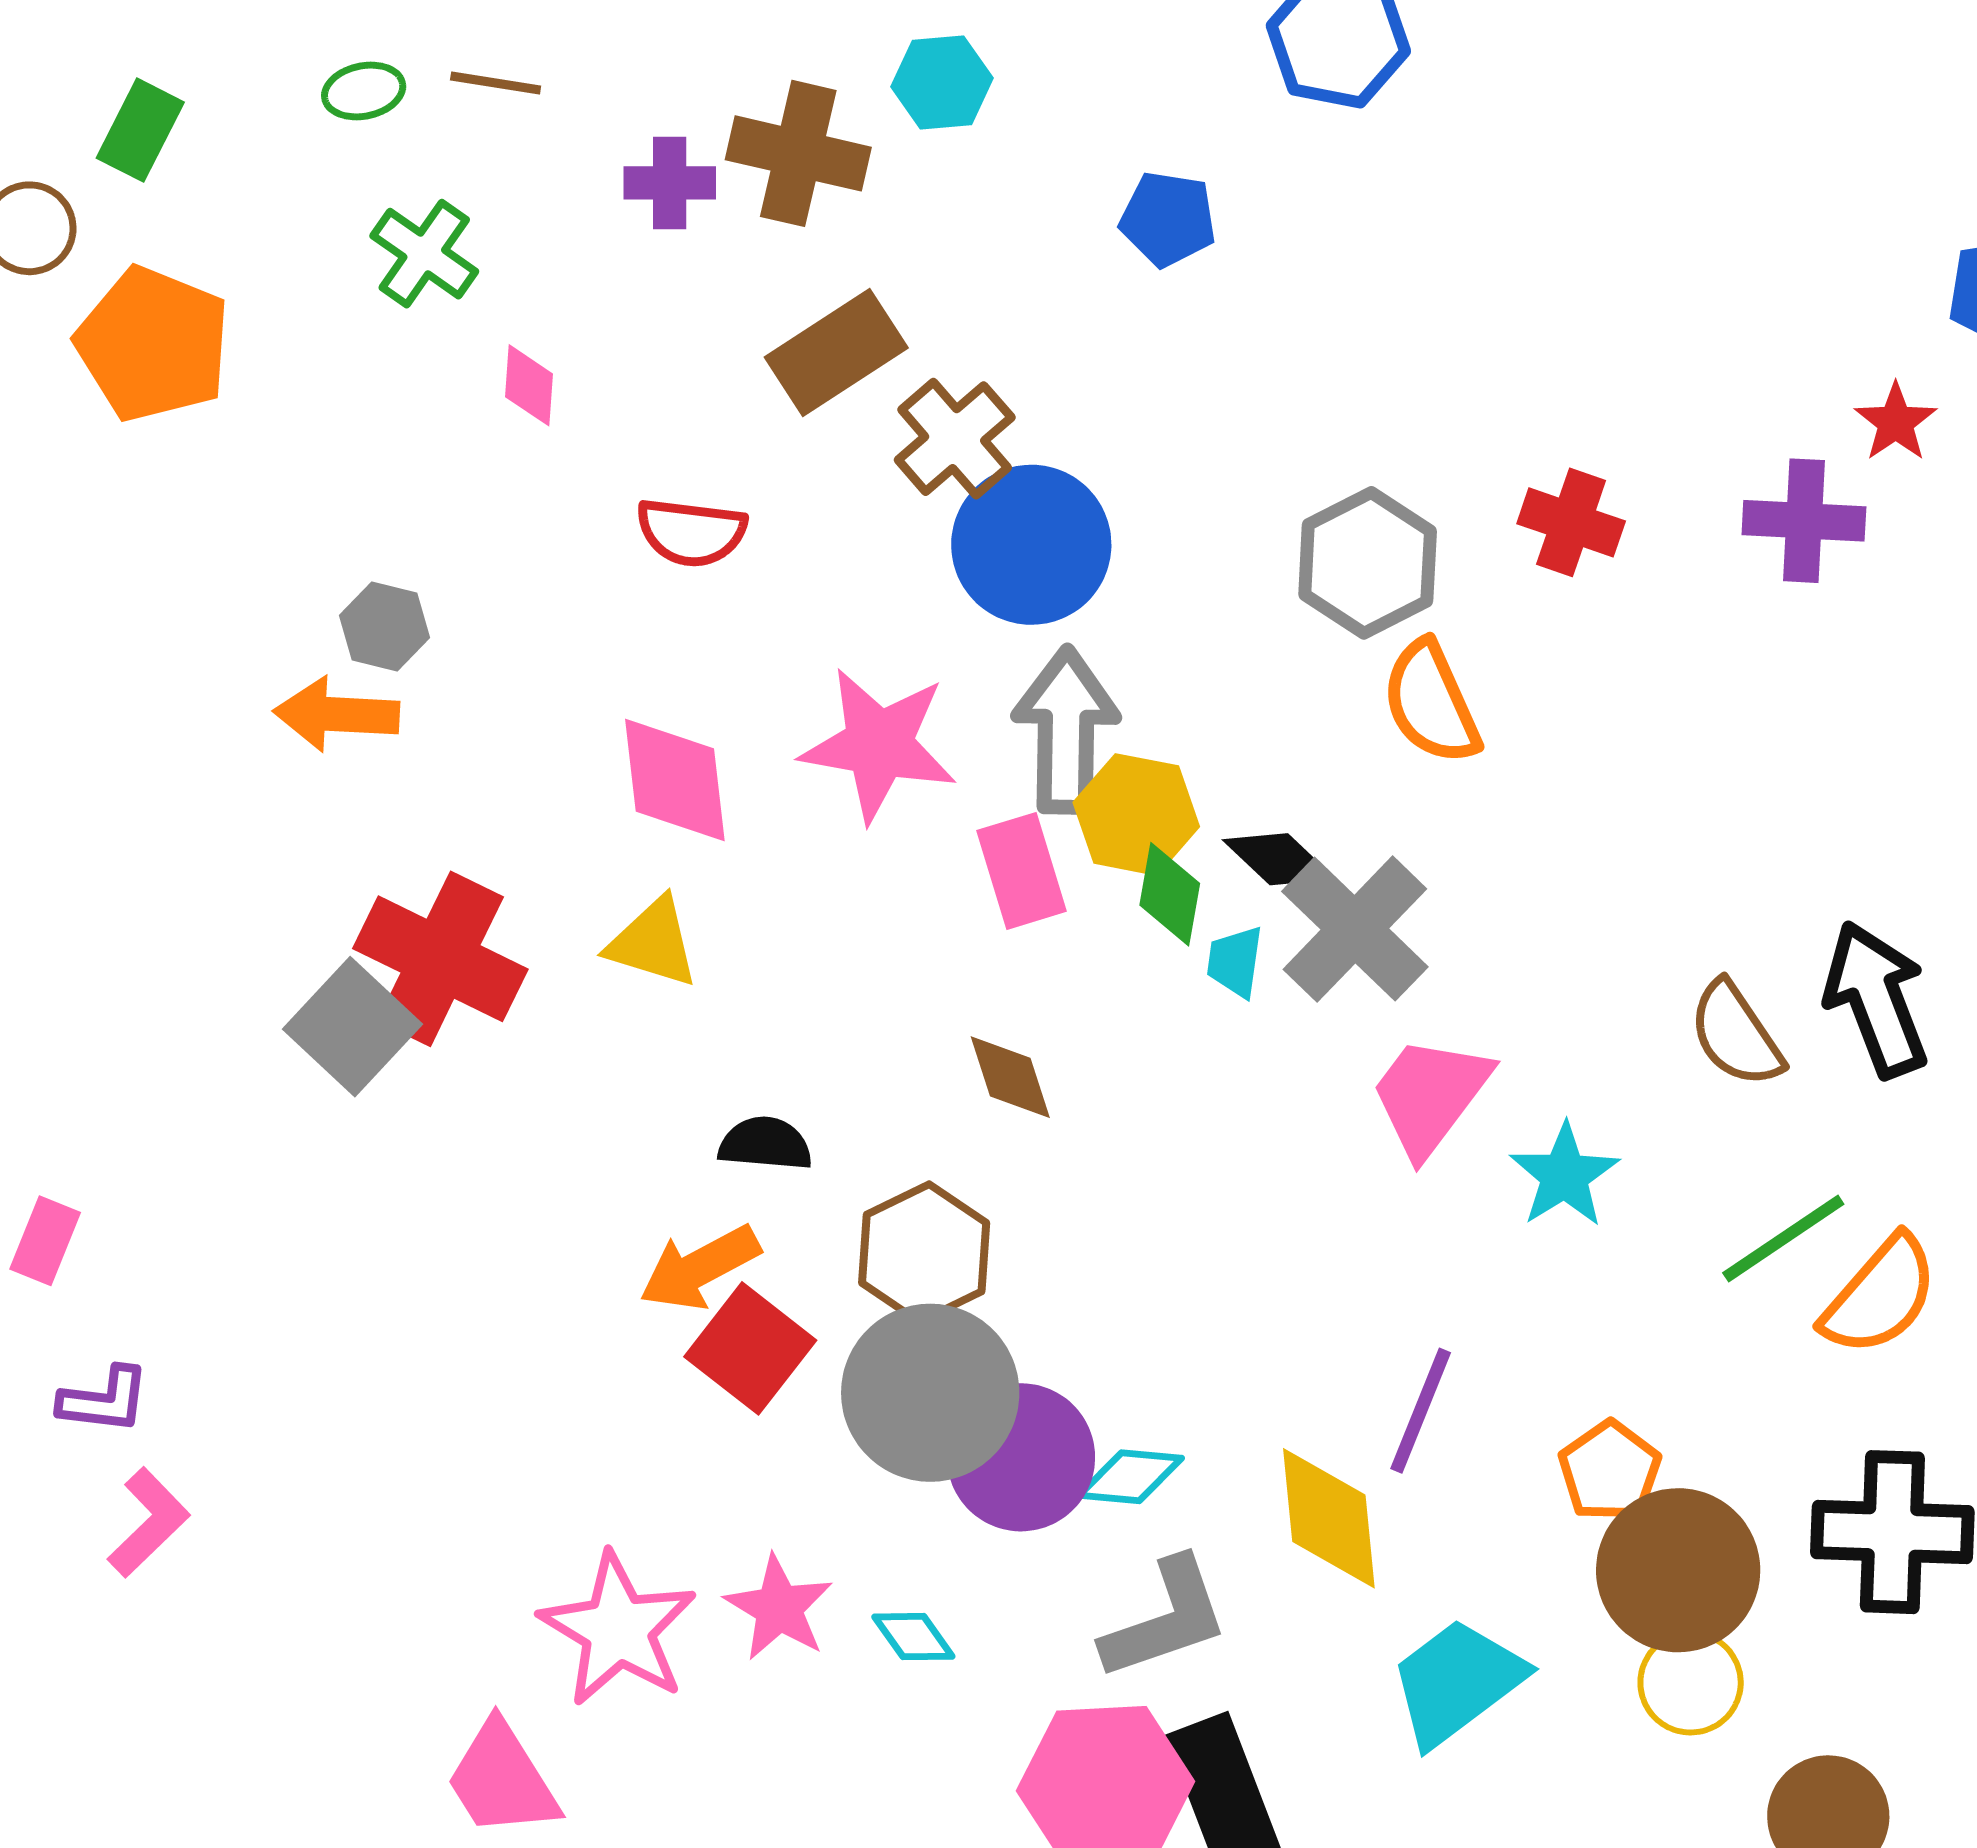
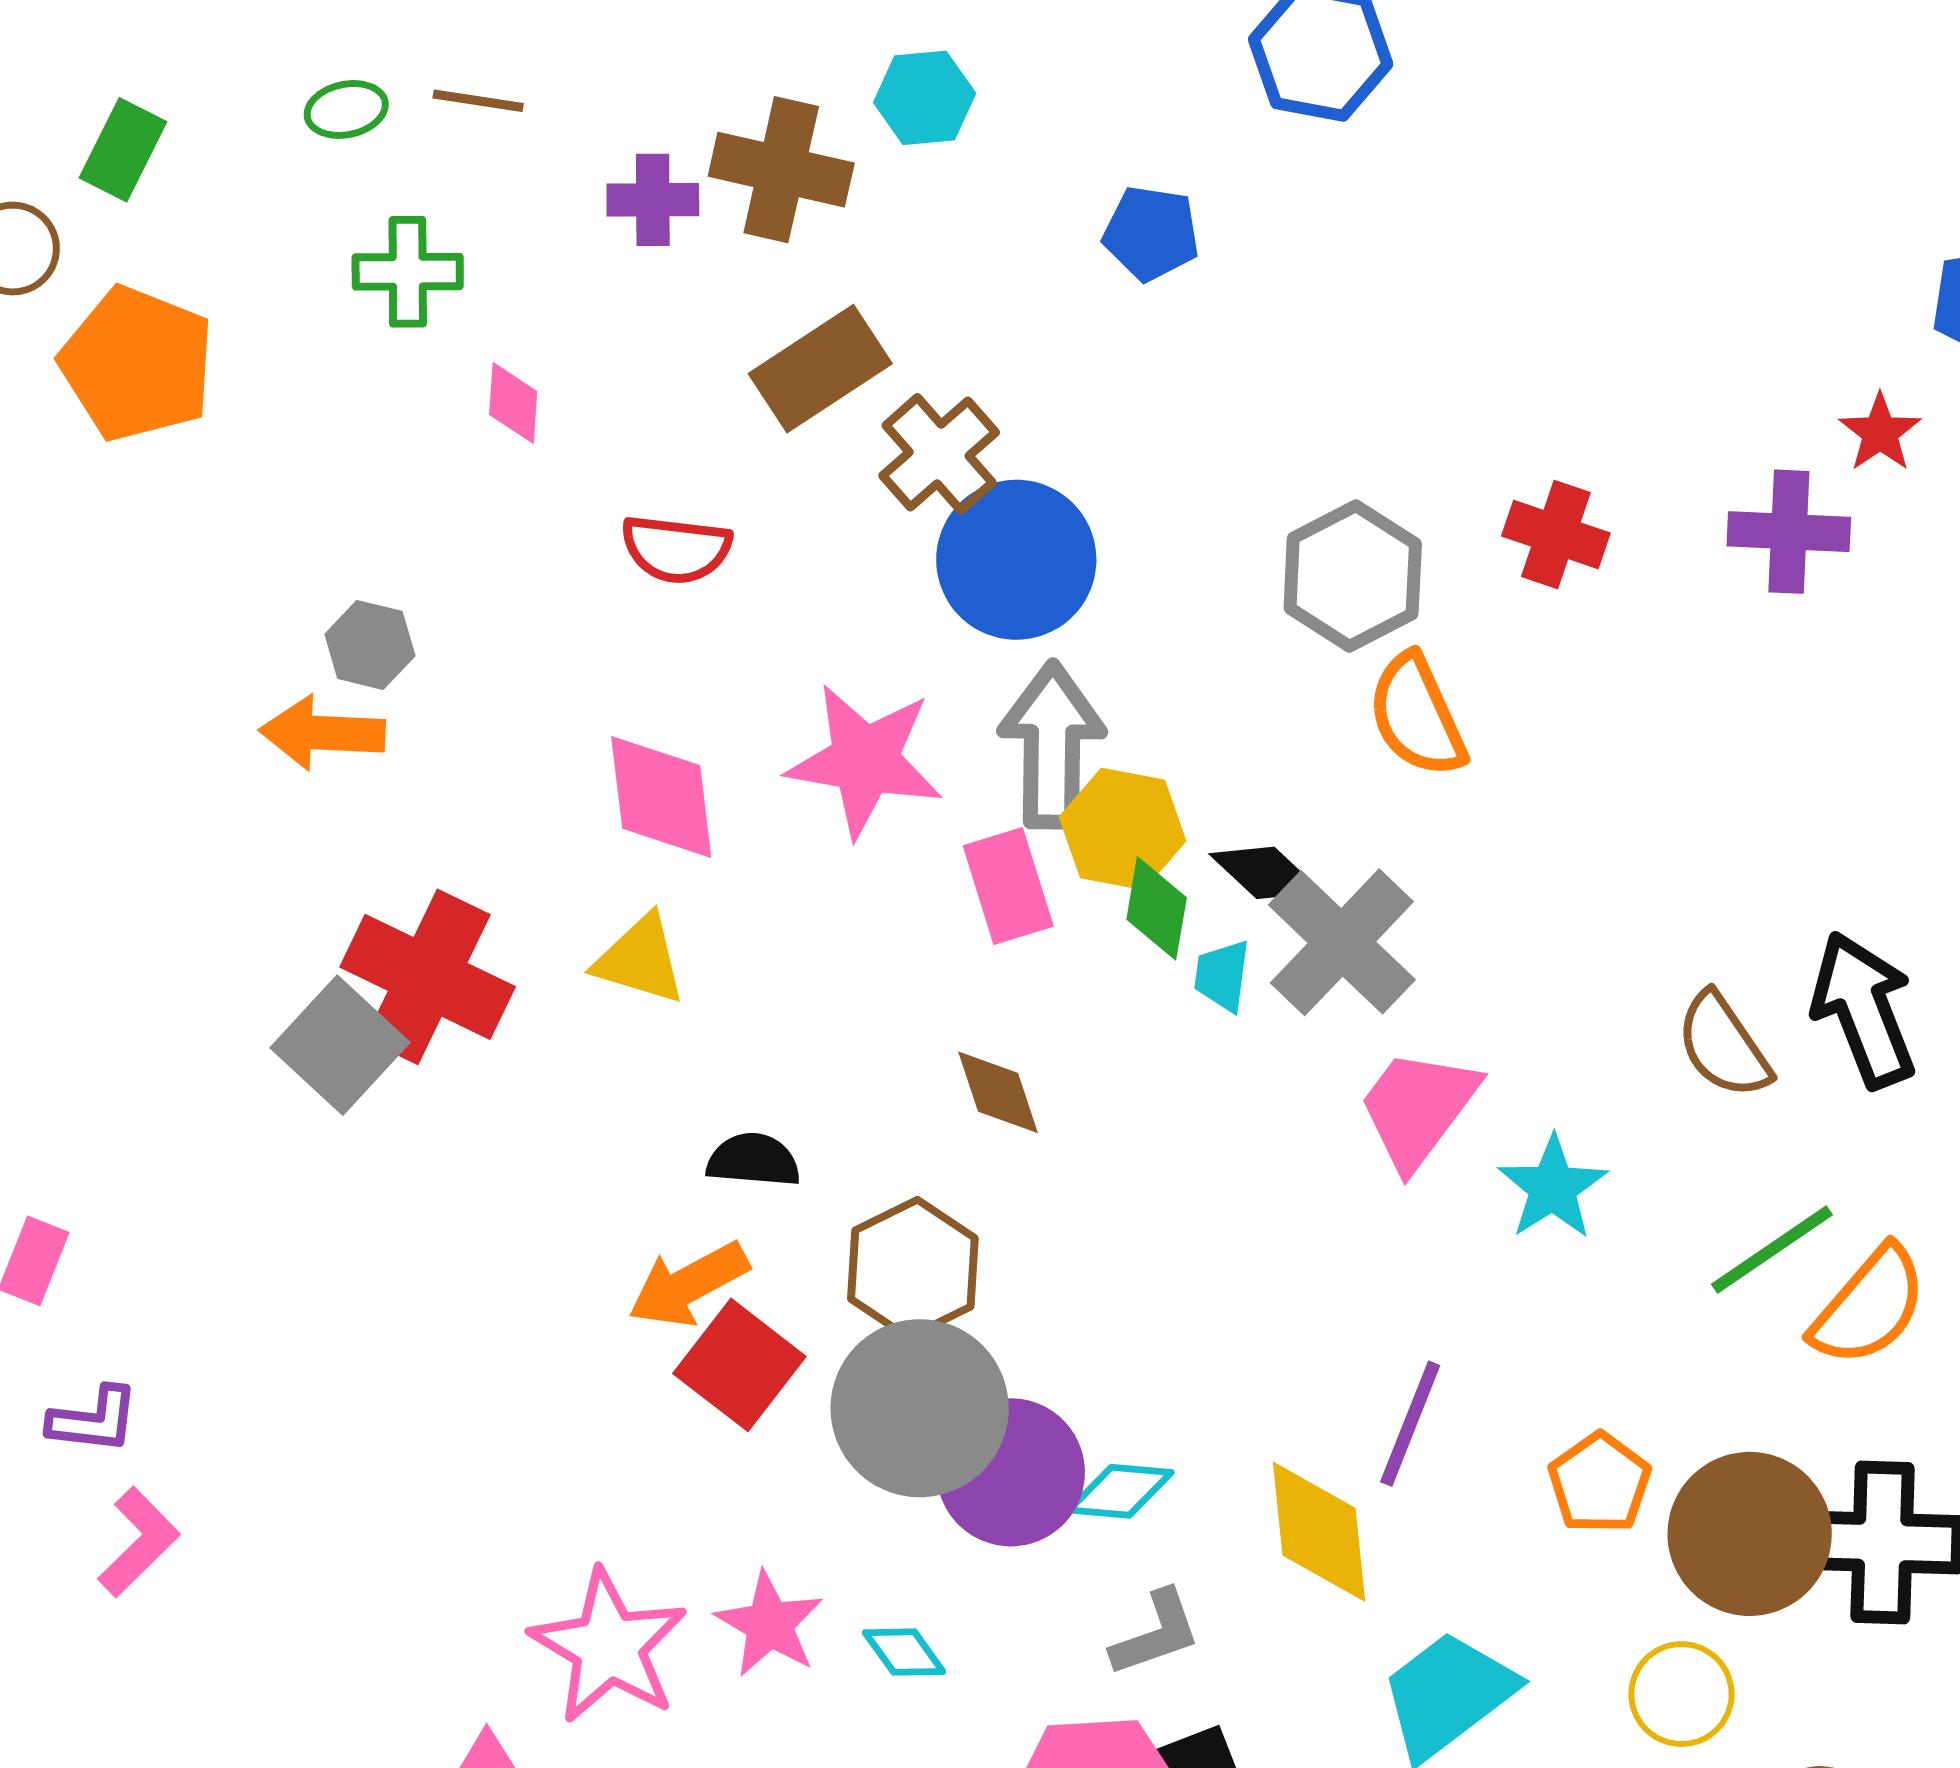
green cross: (424, 254) -> (408, 272), turned -35
brown circle: (1678, 1570) -> (1750, 1534), moved
gray L-shape: (1165, 1619) -> (1156, 1633), size x0.7

